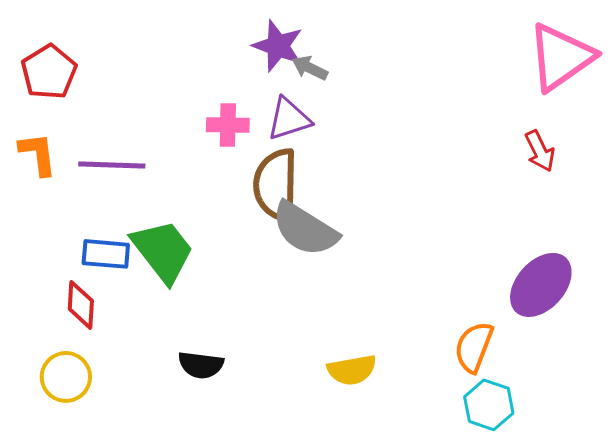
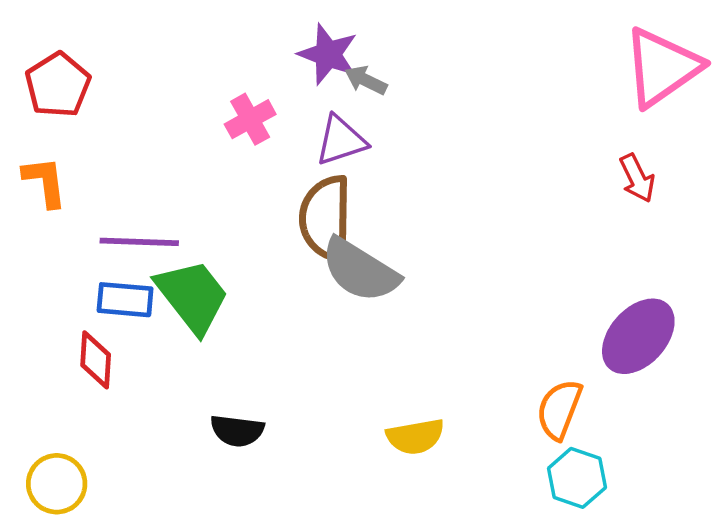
pink cross: (228, 125) -> (250, 119), moved, turned -30
purple line: (112, 165) -> (139, 242), moved
yellow circle: (66, 377) -> (57, 484), moved

